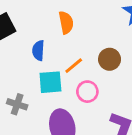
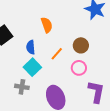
cyan square: (50, 82) -> (32, 67), moved, turned -30
pink circle: (87, 92) -> (79, 68), moved

